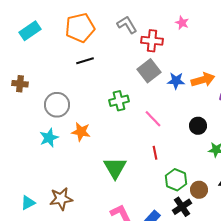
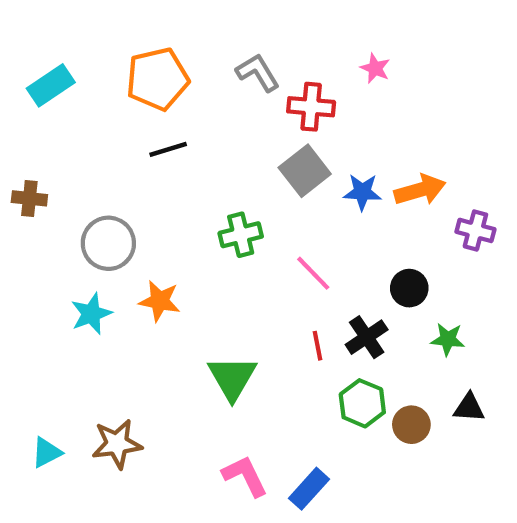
black cross: (182, 207) -> (367, 337), moved

